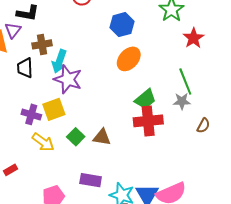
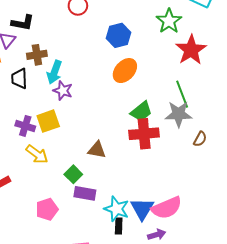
red star: (194, 38) -> (191, 50), size x1.4
purple star: (68, 79) -> (63, 91), size x0.7
gray star: (182, 101) -> (179, 114), size x1.5
green square: (76, 137) -> (73, 174), moved

